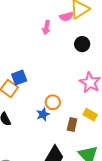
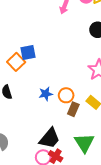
orange circle: (53, 102) -> (66, 95), moved

